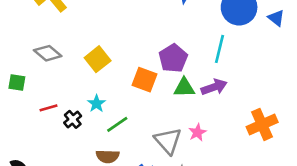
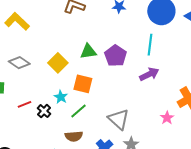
orange square: (145, 80) -> (83, 84), moved
green triangle: (184, 88) -> (88, 51), moved
pink star: (197, 132) -> (167, 118), moved

